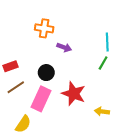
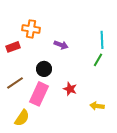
orange cross: (44, 28) -> (31, 29), moved
red rectangle: (10, 66) -> (13, 47), moved
red star: (74, 94) -> (70, 89), size x0.6

